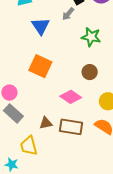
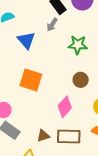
pink diamond: (71, 97) -> (65, 107), turned -75

